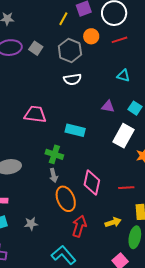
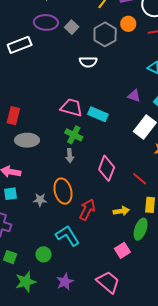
white semicircle: (72, 79) -> (88, 62), moved
pink trapezoid: (35, 114) -> (72, 107), moved
red line: (126, 188) -> (140, 179), turned 35
orange ellipse: (66, 199) -> (63, 191), moved

